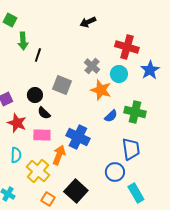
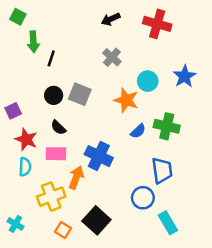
red cross: (127, 47) -> (157, 24), moved
gray cross: (92, 66) -> (112, 57), moved
black circle: (35, 95) -> (54, 95), moved
cyan semicircle: (16, 155) -> (25, 167), moved
yellow cross: (38, 171) -> (51, 197), turned 30

